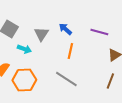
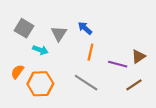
purple line: (99, 32) -> (118, 64), moved
brown line: (110, 81) -> (134, 85), turned 35

